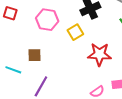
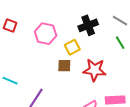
brown square: (34, 55) -> (64, 66), moved

